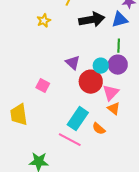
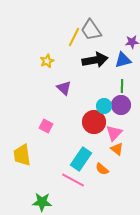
purple triangle: (73, 63) -> (64, 88), moved

